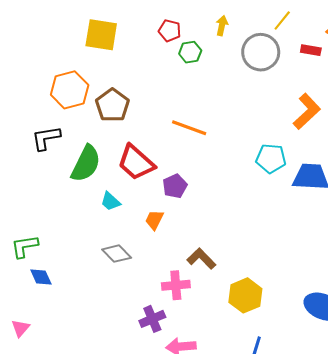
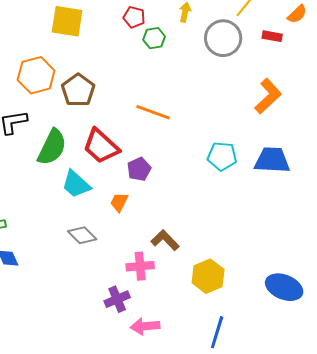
cyan pentagon: (271, 158) -> (222, 156), moved
cyan trapezoid: (110, 201) -> (76, 184), size x1.5

